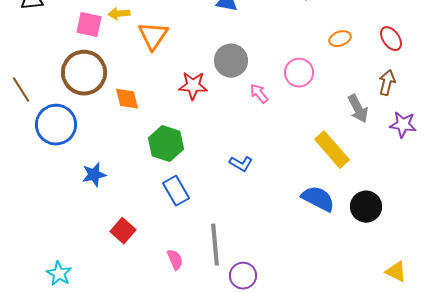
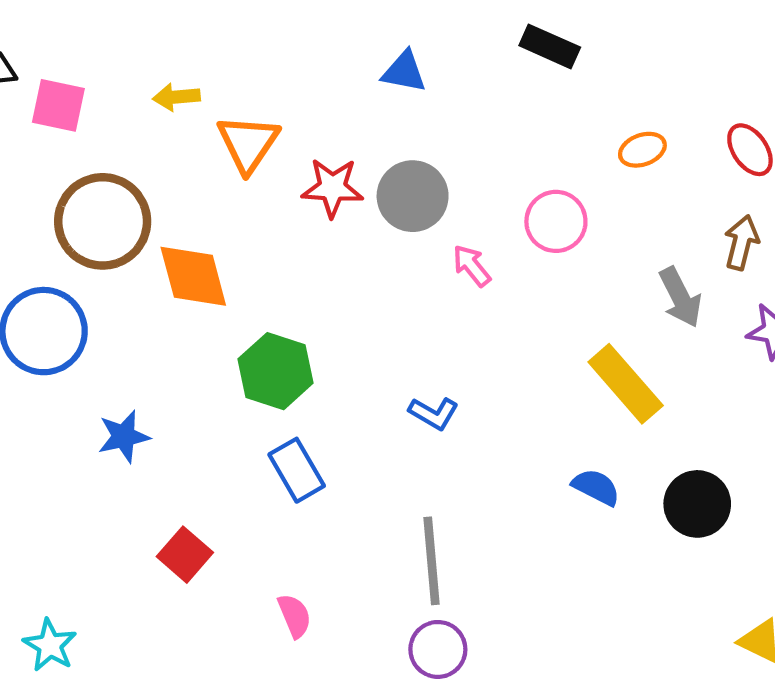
pink square: (89, 25) -> (58, 105), moved
red star: (193, 86) -> (332, 188), moved
orange diamond: (127, 99) -> (193, 276), size x1.4
blue semicircle: (318, 199) -> (596, 487), size x0.7
gray line: (215, 245) -> (432, 561), moved

